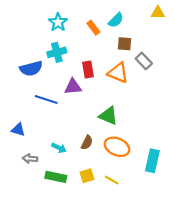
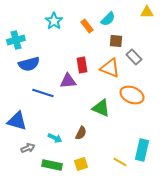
cyan cross: (57, 52) -> (16, 40), moved
blue triangle: (18, 130) -> (17, 121), size x1.5
orange ellipse: (117, 147) -> (132, 95), moved
gray arrow: (30, 159) -> (28, 148), turned 152
yellow line: (112, 180) -> (120, 162), moved

